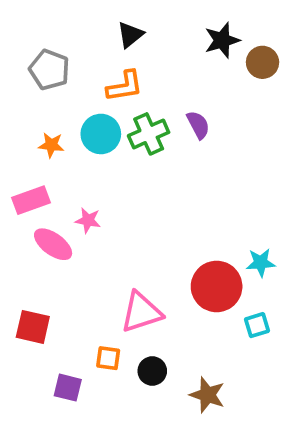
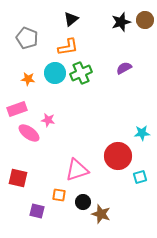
brown circle: (263, 62) -> (145, 20), moved
purple semicircle: (198, 125) -> (124, 68), moved, turned -91
cyan star: (261, 263) -> (142, 133), moved
brown star: (207, 395) -> (101, 214), moved

